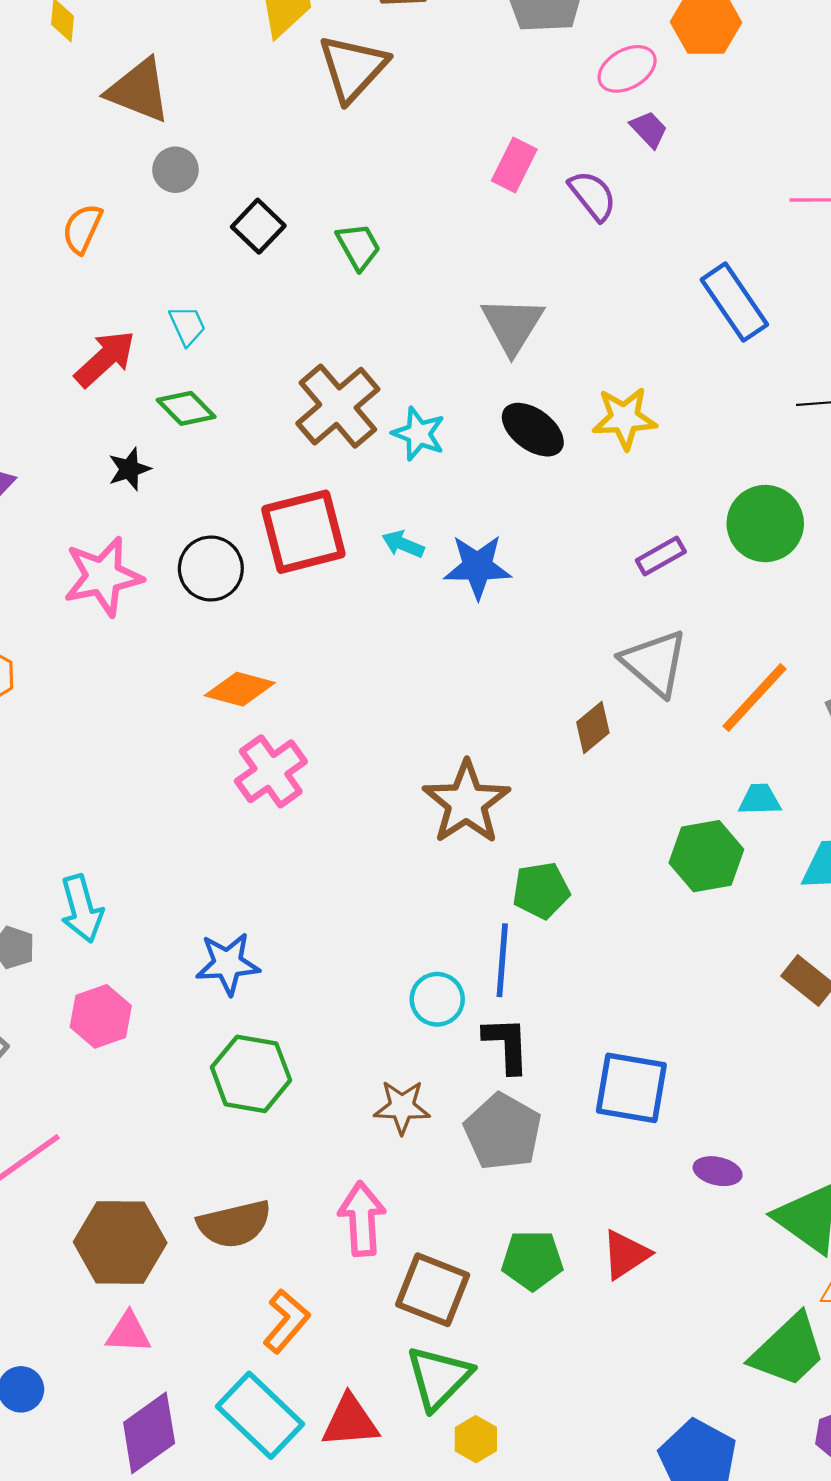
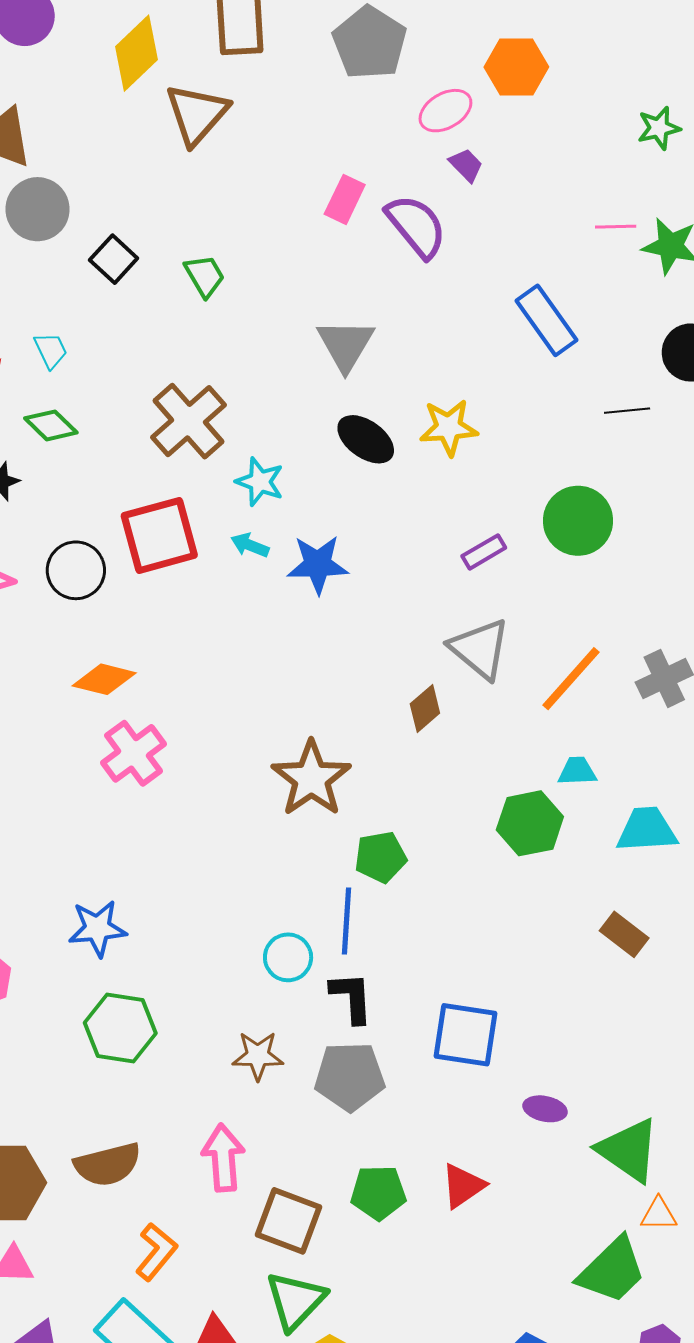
gray circle: (175, 170) -> (37, 209), size x1.5
purple semicircle: (593, 196) -> (416, 226), size x1.4
cyan star: (419, 434) -> (260, 482), moved
gray pentagon: (503, 1132) -> (350, 1077), turned -30

